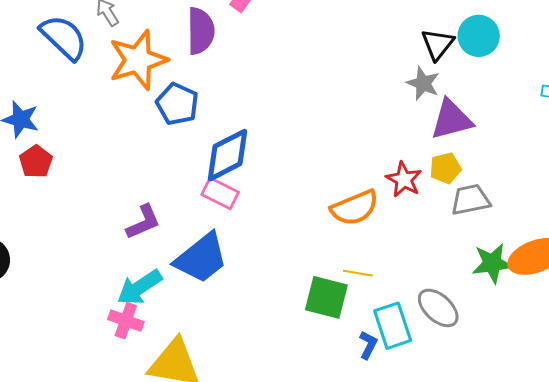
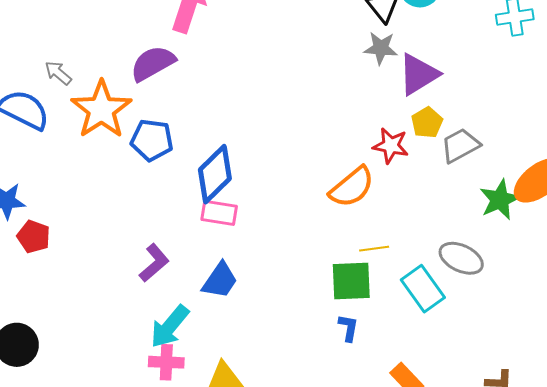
purple semicircle: (201, 31) -> (153, 63), turned -102
blue trapezoid: (201, 258) -> (220, 280), size x0.7
blue L-shape: (368, 345) -> (348, 328), moved

